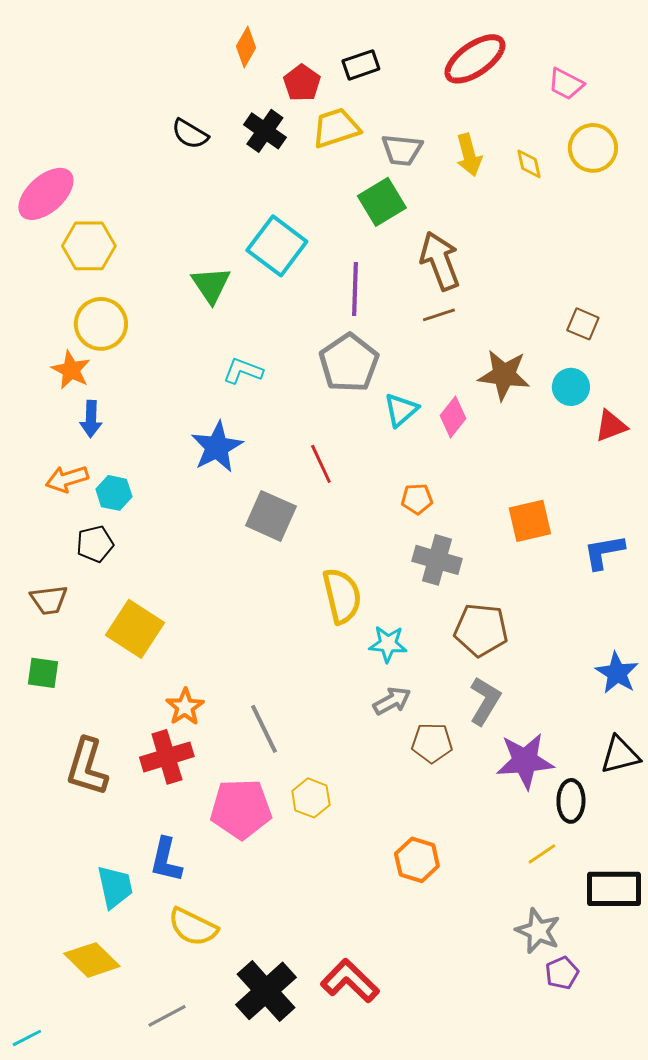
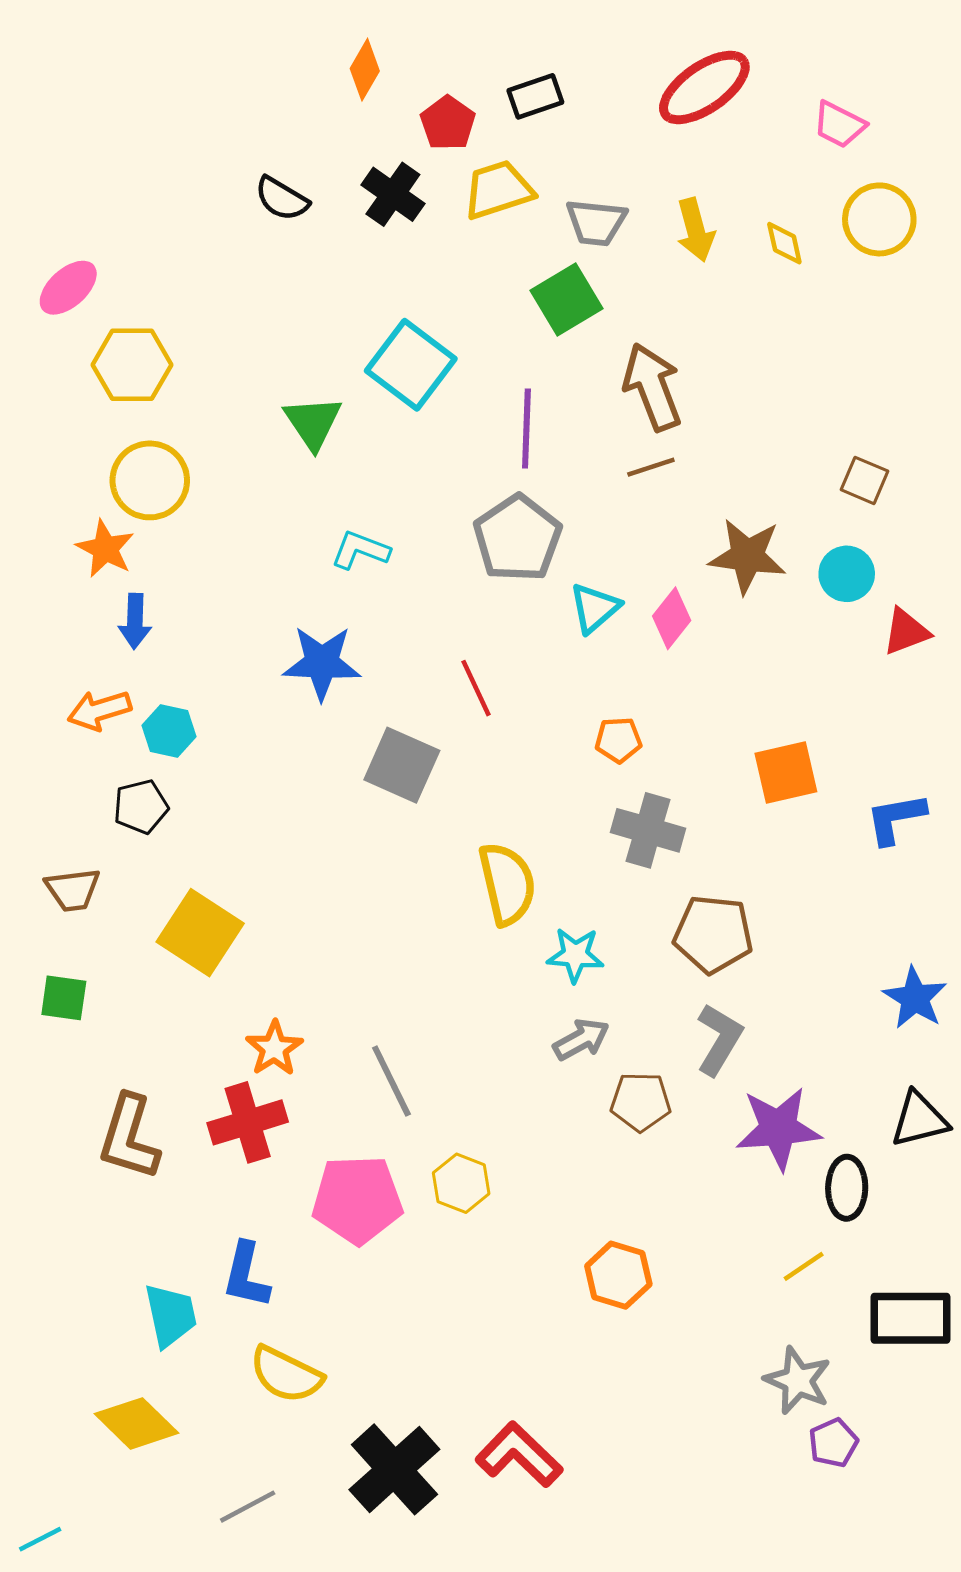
pink ellipse: (46, 194) -> (68, 288), size x0.7
blue star: (217, 447) -> (322, 663), turned 30

